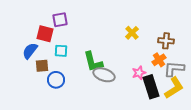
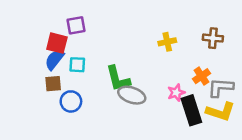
yellow cross: (132, 33) -> (167, 42), turned 32
brown cross: (166, 41) -> (213, 38), moved
blue semicircle: (30, 51) -> (54, 60), moved
yellow L-shape: (174, 88) -> (221, 112), turned 50

